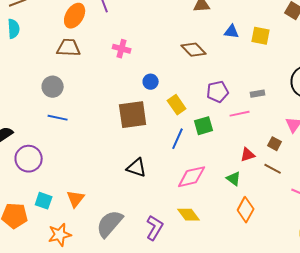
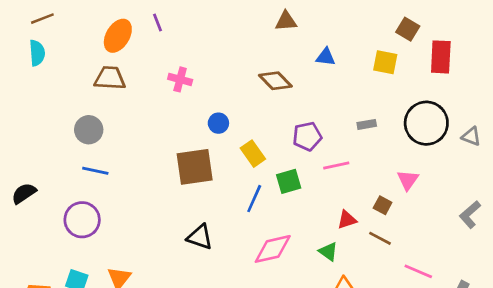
yellow square: (261, 36) -> (385, 62), moved
gray rectangle: (258, 94) -> (367, 124), moved
purple circle: (29, 159) -> (82, 220), moved

